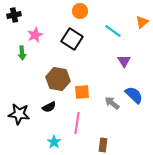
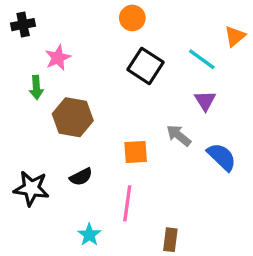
cyan line: (113, 31) -> (202, 59), moved
black square: (72, 39) -> (146, 66), moved
brown hexagon: (58, 79) -> (73, 117), moved
gray arrow: (112, 103) -> (179, 135), moved

